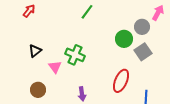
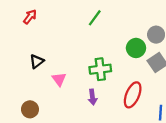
green cross: (75, 55) -> (100, 69), moved, turned -30
brown circle: (38, 90) -> (30, 109), moved
purple arrow: (82, 94) -> (92, 97), moved

